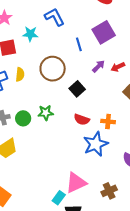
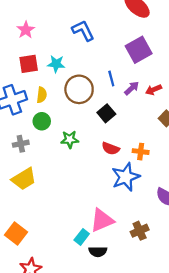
cyan star: (30, 34) -> (56, 64), moved
blue line: (79, 44) -> (111, 78), moved
green circle: (23, 118) -> (42, 121), moved

